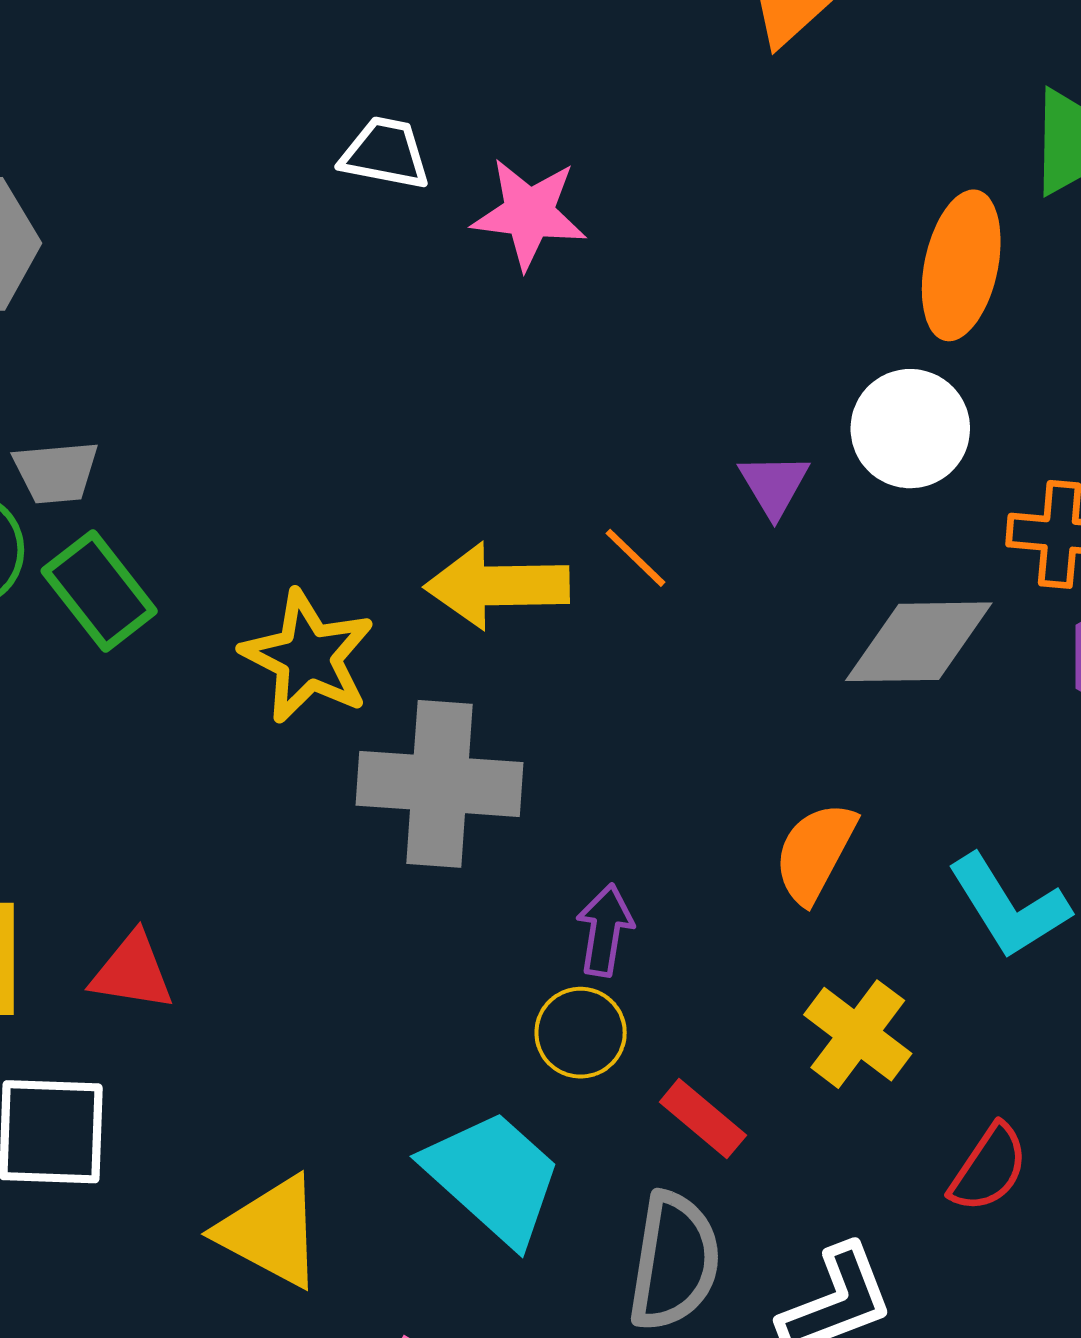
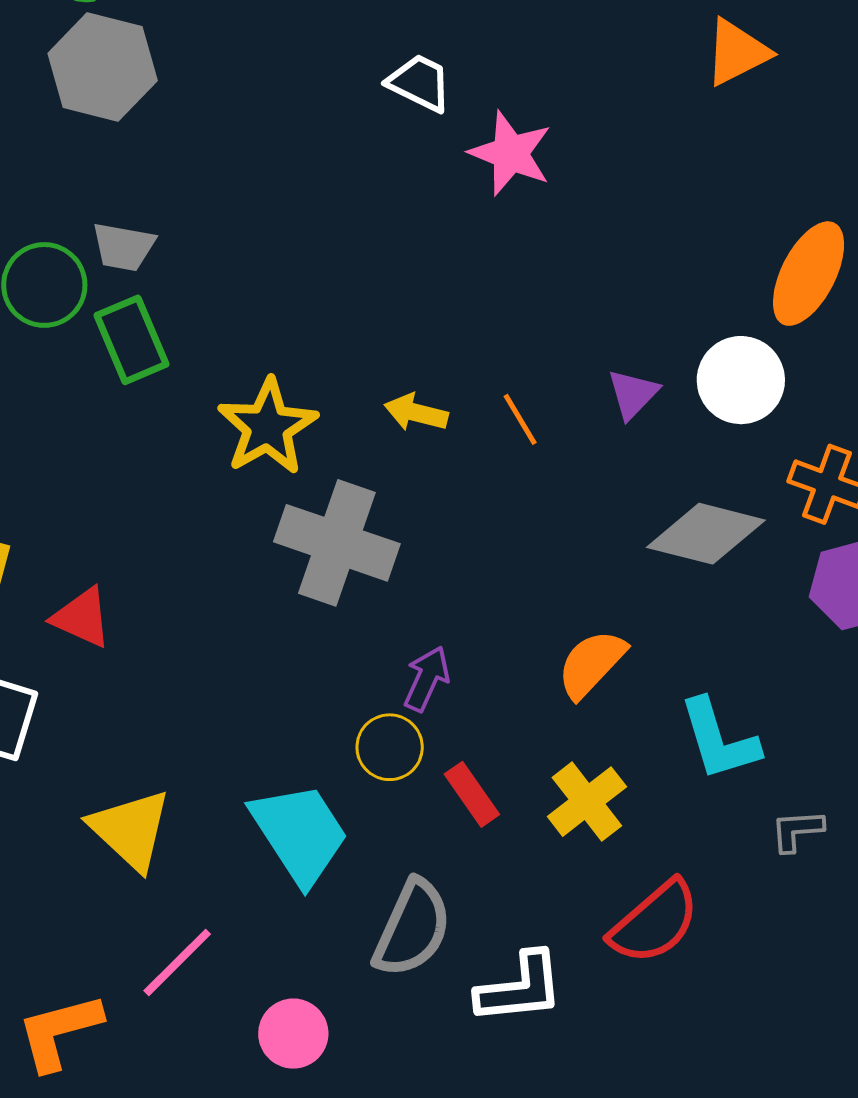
yellow arrow: (497, 586) -> (416, 413), size x0.6
red rectangle: (703, 1119) -> (472, 794), moved
red semicircle: (989, 1168) -> (655, 922), size x1.4

